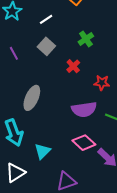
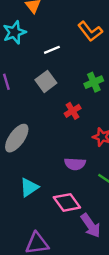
purple semicircle: (84, 109) -> (75, 164), size x0.7
cyan triangle: (43, 151) -> (29, 187), moved

